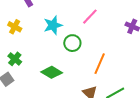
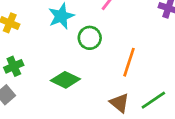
green cross: (15, 59) -> (14, 66), turned 32

